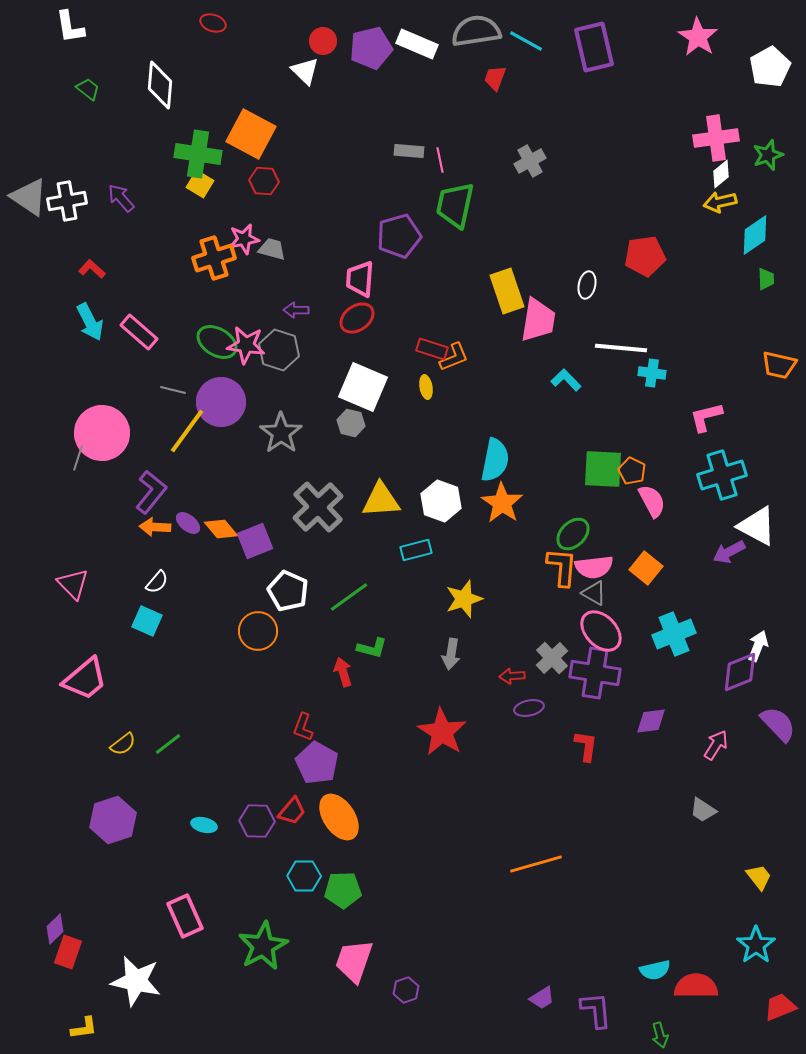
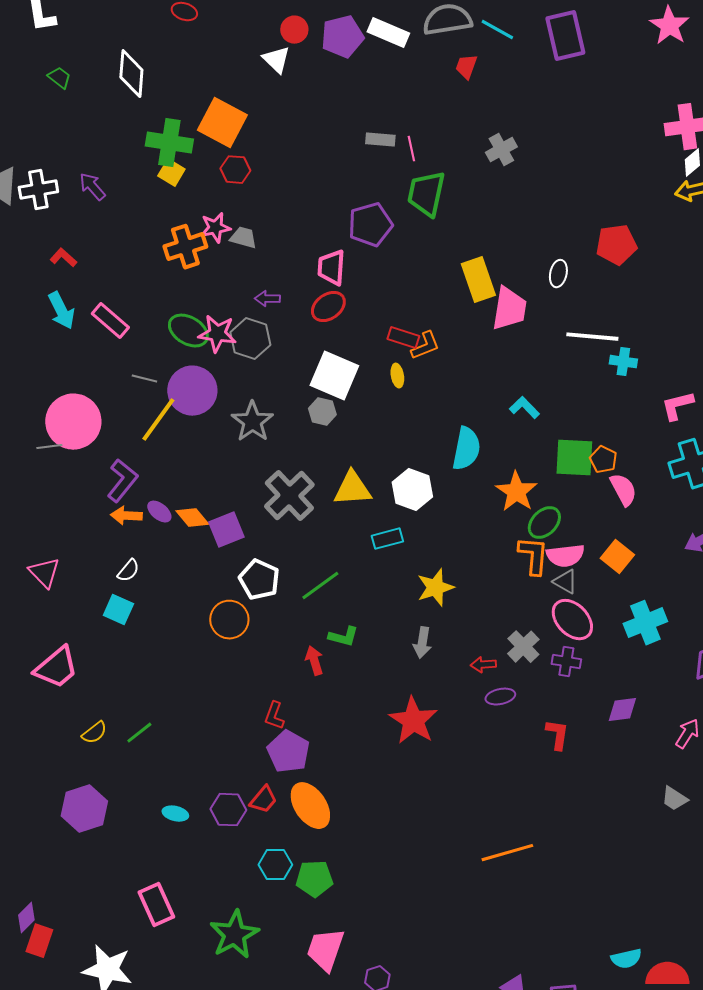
cyan L-shape: (566, 380) -> (524, 408), moved
gray line: (78, 458) -> (49, 447), turned 65
orange star: (502, 503) -> (516, 492), moved
purple cross: (595, 673) -> (566, 662), size x0.6

